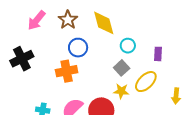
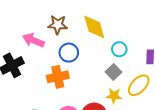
pink arrow: (36, 20) -> (33, 40), moved, turned 75
brown star: (68, 20) -> (58, 25), turned -30

